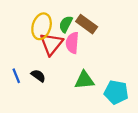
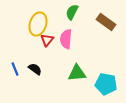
green semicircle: (66, 24) -> (72, 12), moved
brown rectangle: (87, 24) -> (106, 22), moved
red triangle: (51, 44) -> (47, 40), size x0.6

